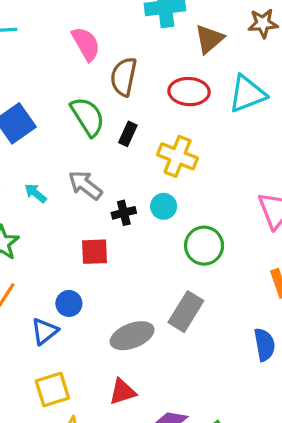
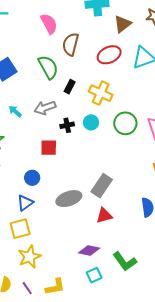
red ellipse: (189, 92) -> (109, 55), turned -30
black rectangle: (128, 134) -> (70, 87), moved
gray arrow: (85, 185) -> (45, 108), turned -60
green circle: (204, 246) -> (125, 123), moved
blue triangle: (45, 331) -> (25, 203), moved
red triangle: (122, 392) -> (104, 216), moved

